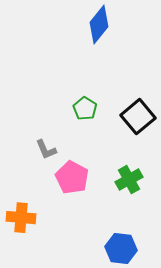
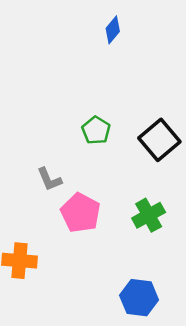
blue diamond: (99, 25) -> (113, 30), size x0.6

